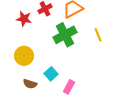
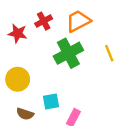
cyan square: (51, 74) -> (51, 102), turned 32

